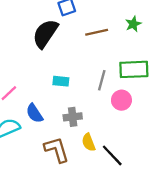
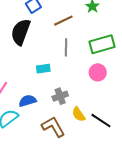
gray line: (102, 80) -> (66, 47), moved
blue semicircle: (34, 113) -> (27, 101), turned 120

